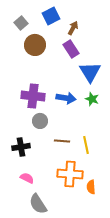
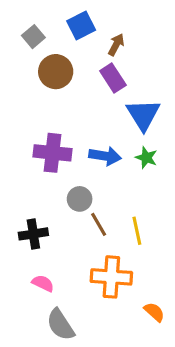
gray circle: (40, 121) -> (80, 199), moved
brown line: (62, 141) -> (99, 224), turned 56
orange semicircle: (91, 187) -> (154, 312), moved, turned 136

